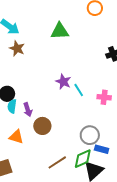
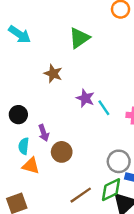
green triangle: (60, 31) -> (79, 38), turned -30
brown star: (17, 48) -> (53, 74), moved
cyan semicircle: (12, 106) -> (24, 146), moved

